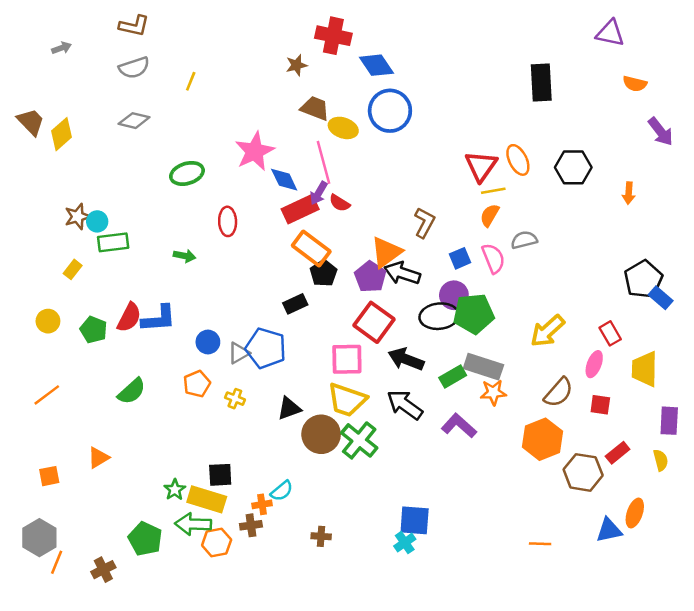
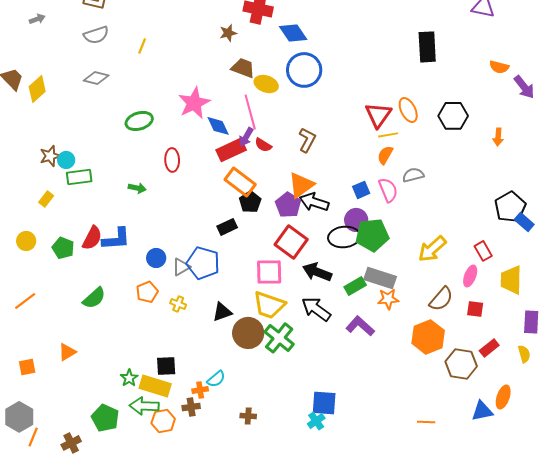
orange semicircle: (635, 84) -> (499, 67), moved
brown L-shape: (424, 223) -> (307, 140), moved

